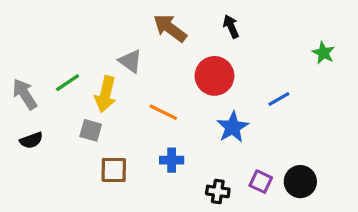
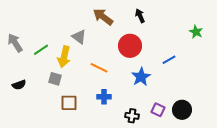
gray arrow: (25, 94) -> (15, 43), moved

